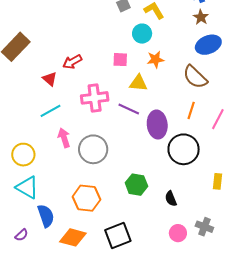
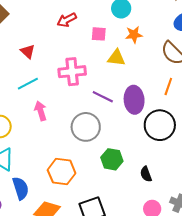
red arrow: (72, 62) -> (67, 20), moved
purple line: (129, 109) -> (103, 97), moved
gray circle: (93, 149) -> (86, 127), moved

